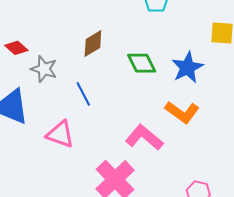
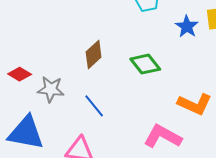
blue star: (187, 67) -> (187, 26), moved, size x0.7

